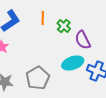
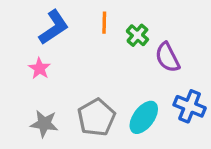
cyan ellipse: (73, 63) -> (144, 117), moved, turned -35

